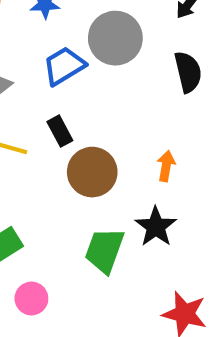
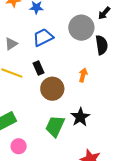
gray circle: (115, 38) -> (81, 28), moved
orange arrow: (166, 166) -> (83, 75), moved

